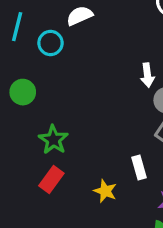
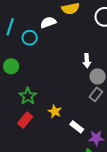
white rectangle: (139, 167) -> (77, 127), moved, turned -40
yellow star: (105, 191) -> (55, 111), moved

